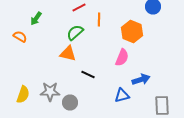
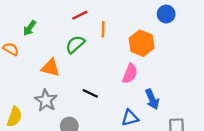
orange triangle: (68, 54) -> (51, 68), moved
blue arrow: (141, 80) -> (152, 99), turned 84
gray star: (50, 92) -> (46, 100), moved, turned 30

